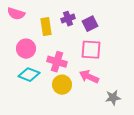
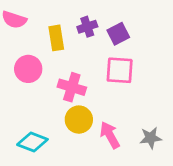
cyan diamond: (29, 75) -> (32, 142), moved
pink arrow: (89, 77) -> (110, 135), moved, turned 36

